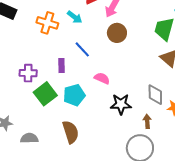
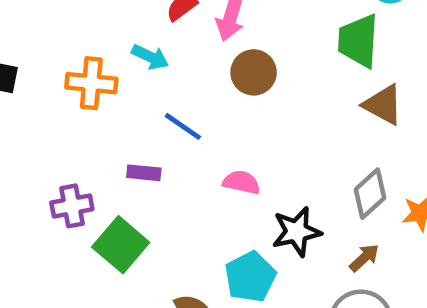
purple rectangle: (61, 66) -> (144, 173), turned -72
cyan pentagon: (74, 95) -> (250, 277), moved
gray diamond: (155, 95) -> (370, 194), turned 60
brown arrow: (147, 121) -> (364, 258), turned 64

